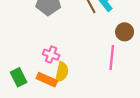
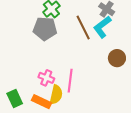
pink line: (112, 57) -> (70, 81), moved

